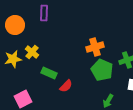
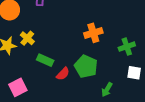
green pentagon: (102, 70) -> (86, 66), moved

